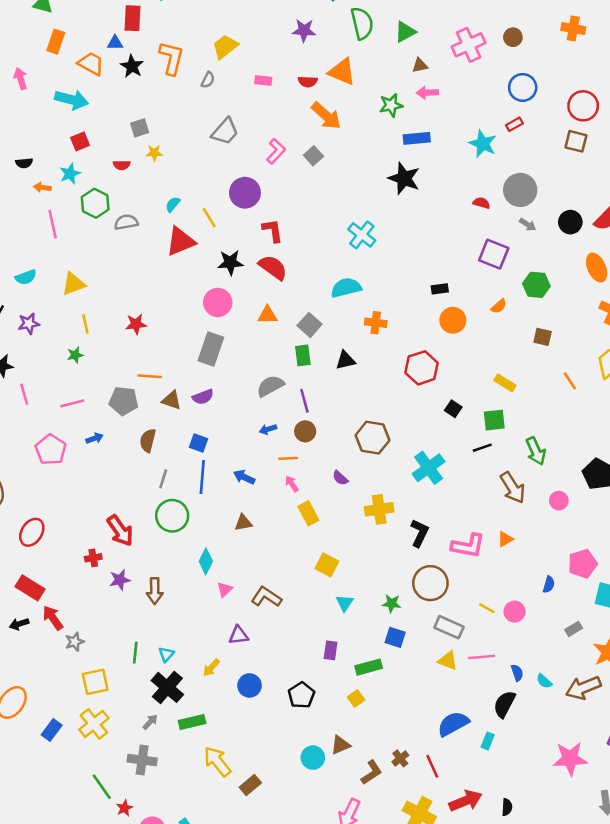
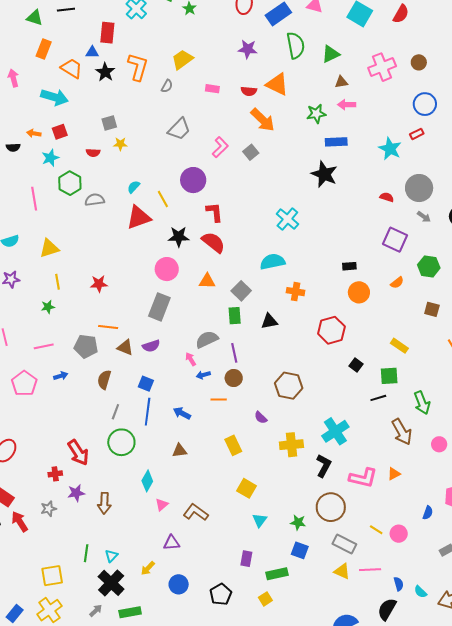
orange arrow: (42, 187) -> (34, 133), moved
cyan cross: (429, 468) -> (335, 431), moved
pink arrow: (292, 484) -> (191, 359), moved
gray star: (75, 642) -> (49, 509), moved

